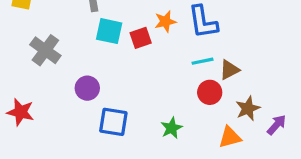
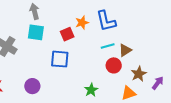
cyan square: (109, 31) -> (36, 32), moved
purple circle: (87, 88) -> (32, 86), moved
blue square: (113, 122) -> (60, 59), moved

